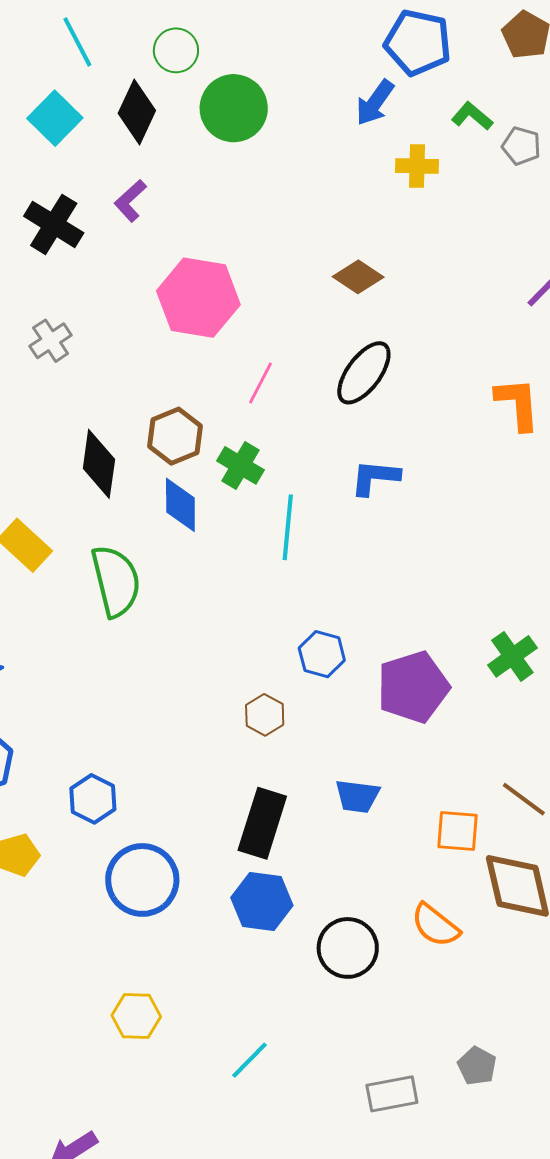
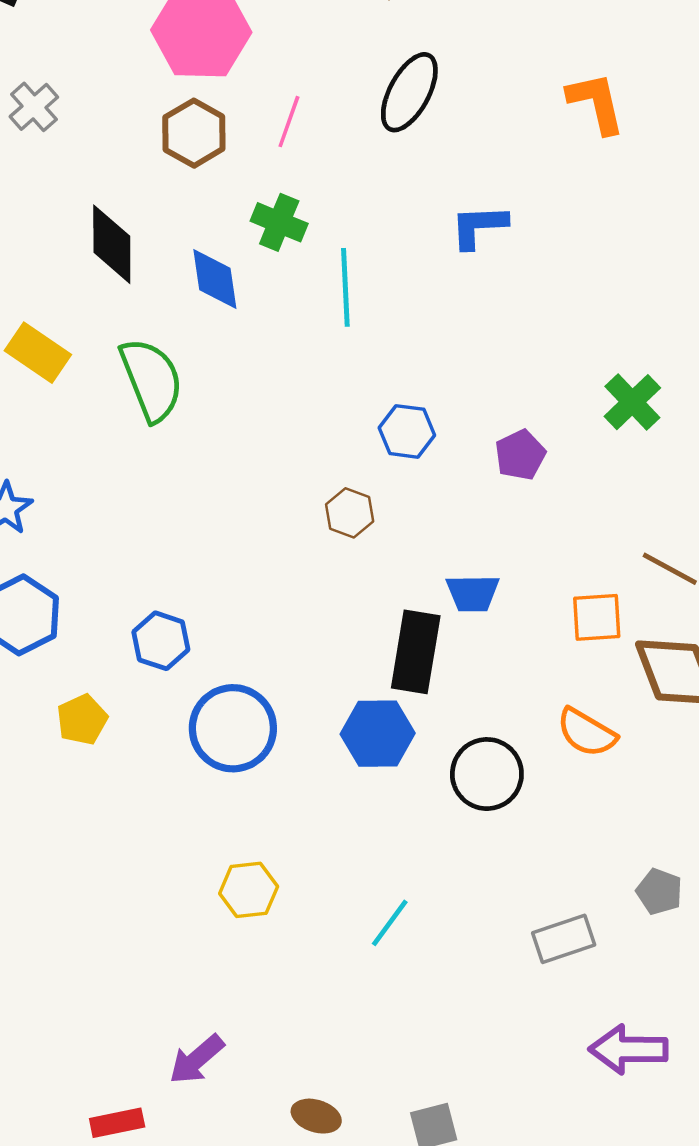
brown hexagon: (175, 436) -> (194, 133), moved
blue L-shape: (375, 477) -> (479, 226), moved
purple pentagon: (413, 687) -> (520, 455), size x0.6
black rectangle: (262, 823) -> (416, 652), moved

